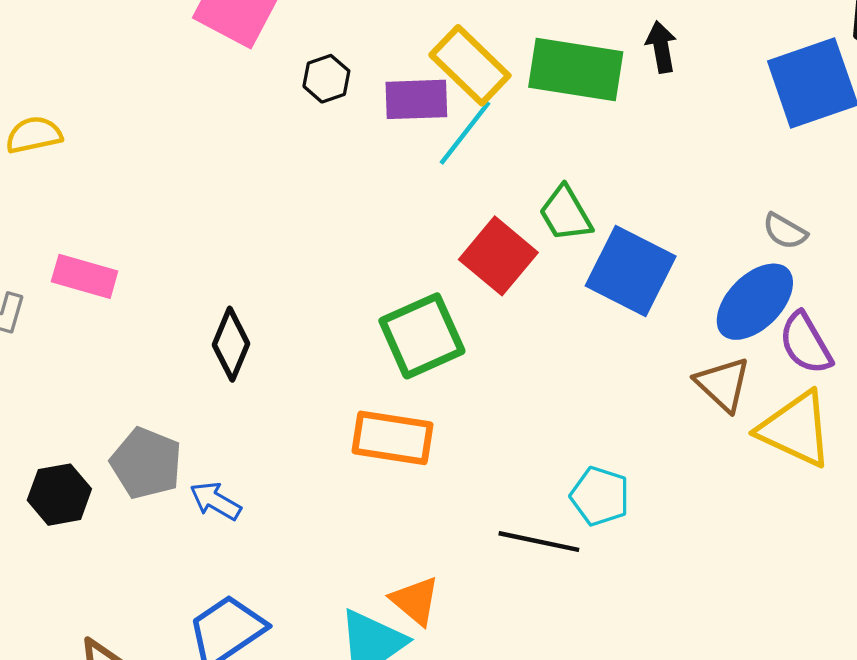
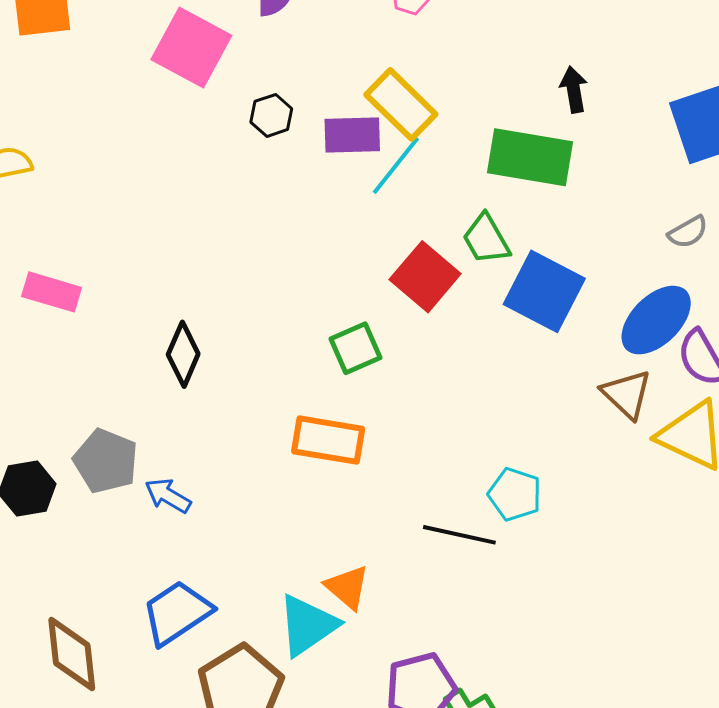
green rectangle: (576, 69) -> (530, 157), moved
gray semicircle: (785, 231) -> (688, 232), moved, turned -60
green square: (422, 336) -> (355, 348), size x0.7

